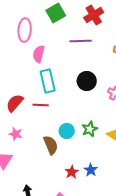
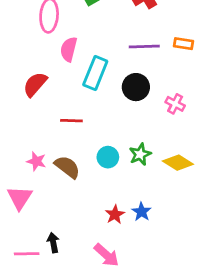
purple line: (81, 41) -> (144, 46), moved
cyan rectangle: (48, 81) -> (95, 73), moved, turned 35
red semicircle: (15, 103) -> (35, 84), moved
brown semicircle: (51, 145) -> (67, 167), moved, turned -30

